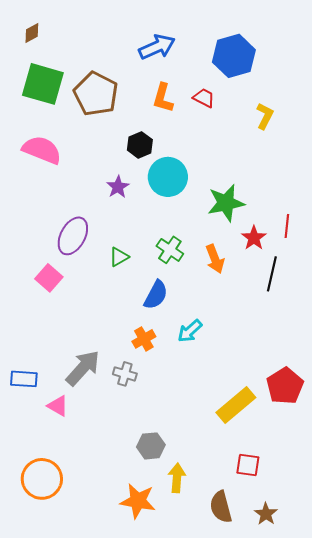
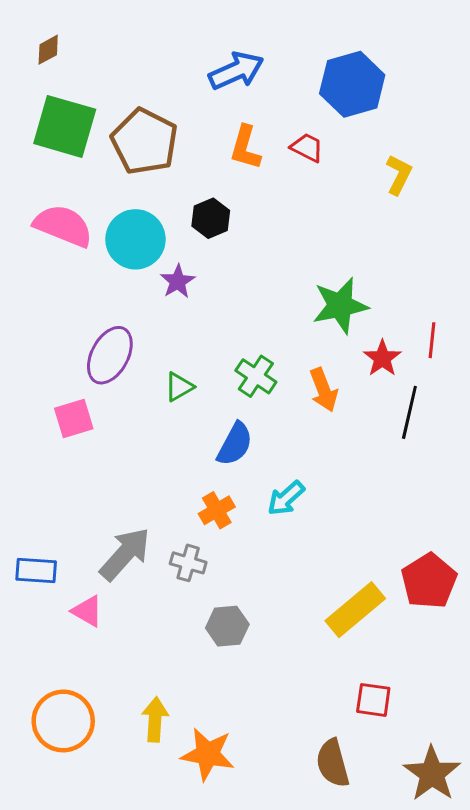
cyan circle: (168, 177) -> (135, 239), moved
pink square: (49, 278) -> (74, 418), turned 32
gray hexagon: (151, 446) -> (227, 626), moved
yellow arrow: (177, 478) -> (155, 719), moved
brown star: (266, 514) -> (432, 774), moved, size x1.6

